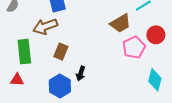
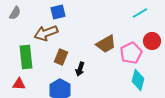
brown trapezoid: (120, 23) -> (106, 44), moved
black arrow: (81, 73) -> (80, 69), moved
cyan diamond: (155, 80) -> (138, 80), moved

